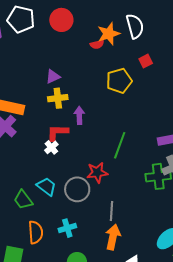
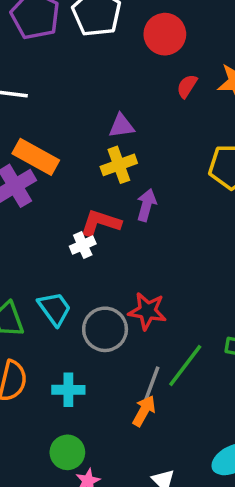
red semicircle: (97, 44) -> (187, 86), moved, turned 120
yellow cross: (58, 98) -> (119, 165), turned -30
green line: (120, 145) -> (185, 365), moved
orange arrow: (113, 237) -> (144, 411), moved, size x0.7

